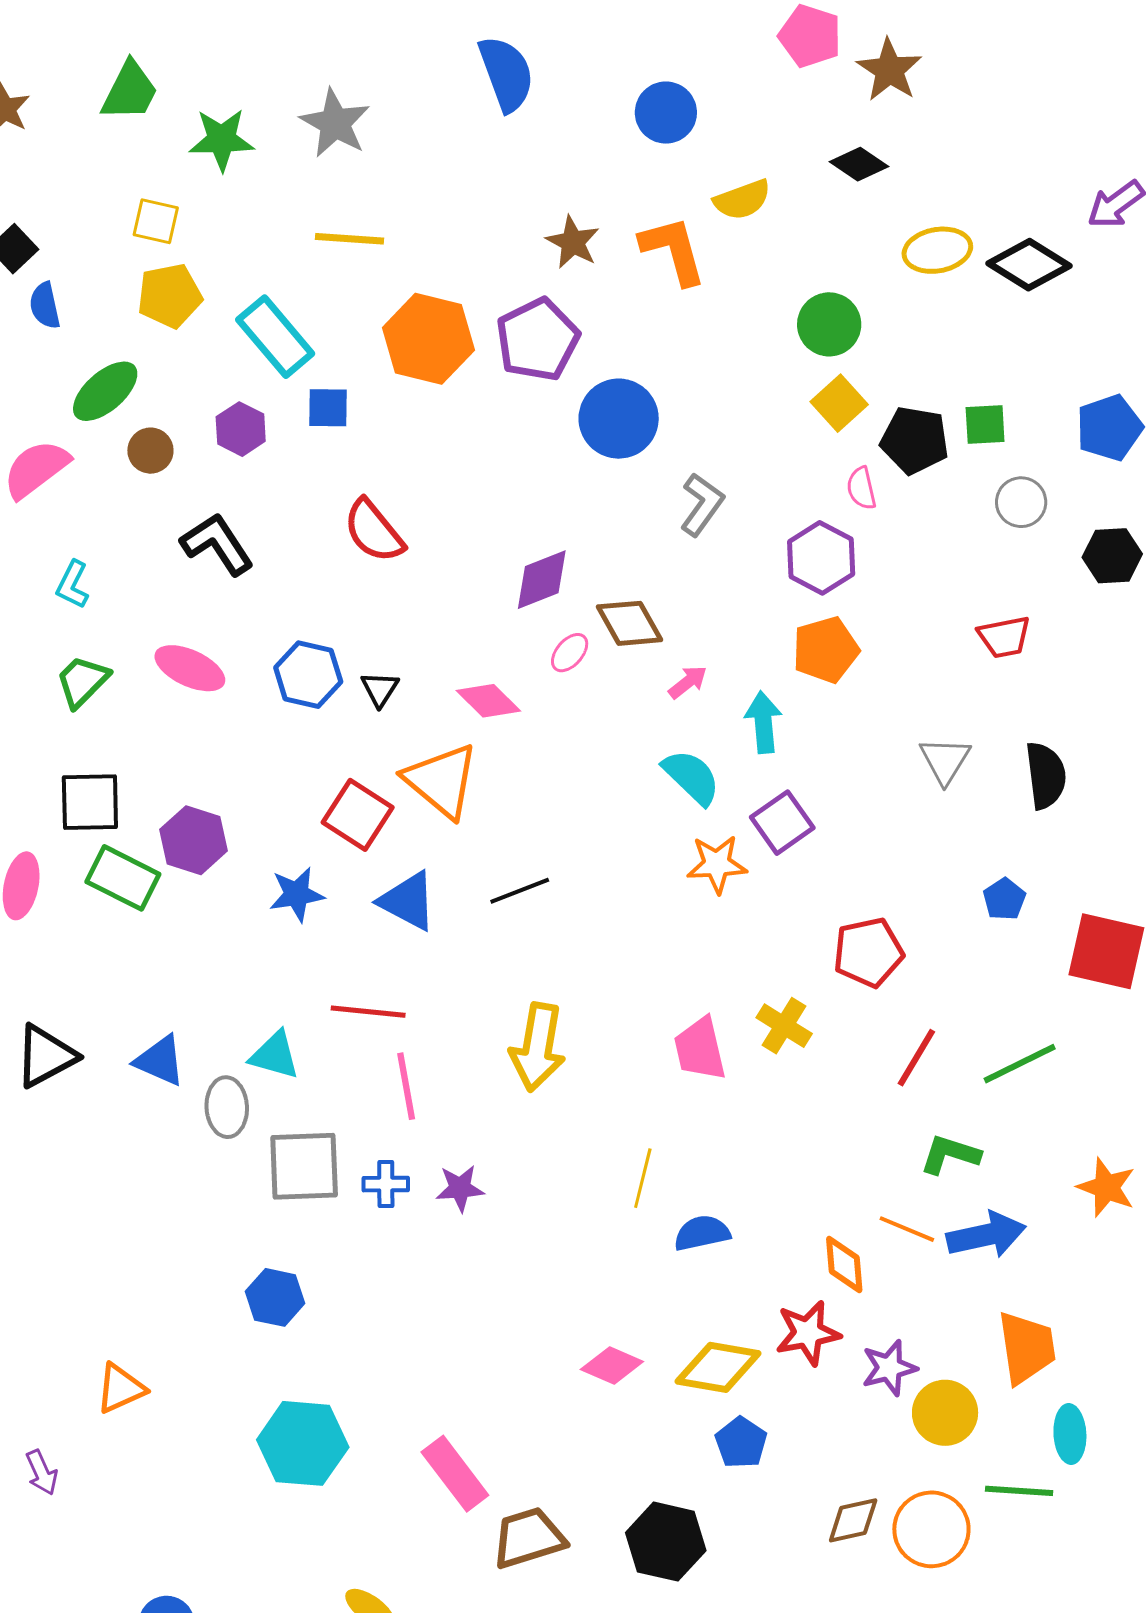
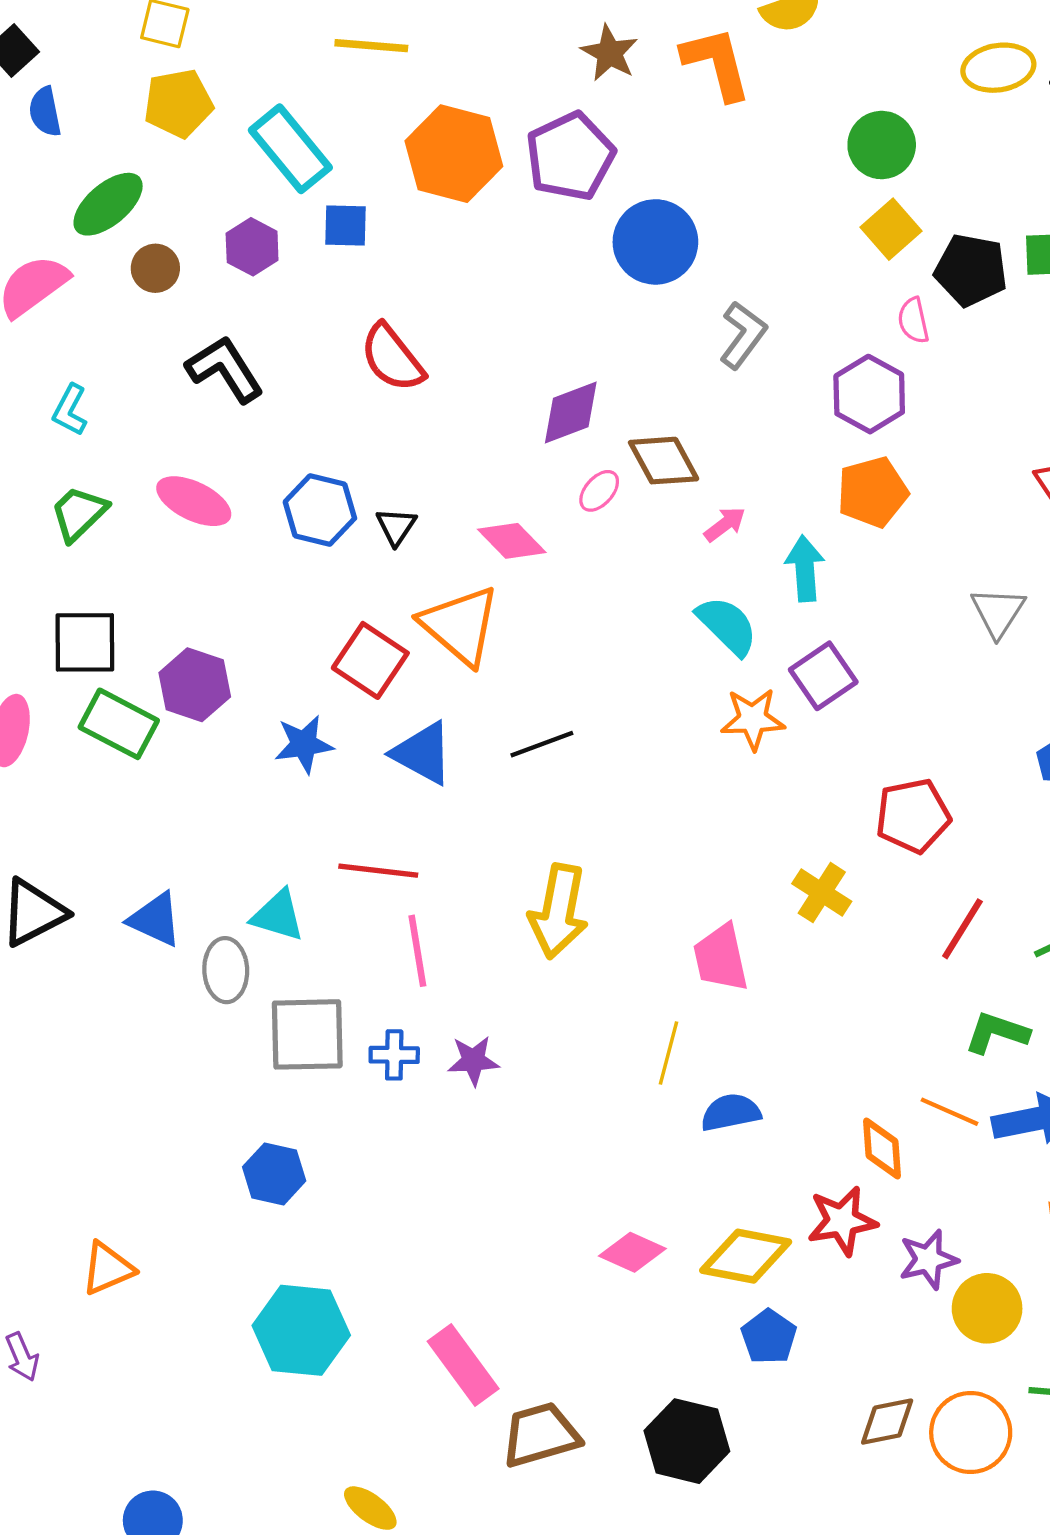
pink trapezoid: (700, 1049) -> (721, 958), moved

